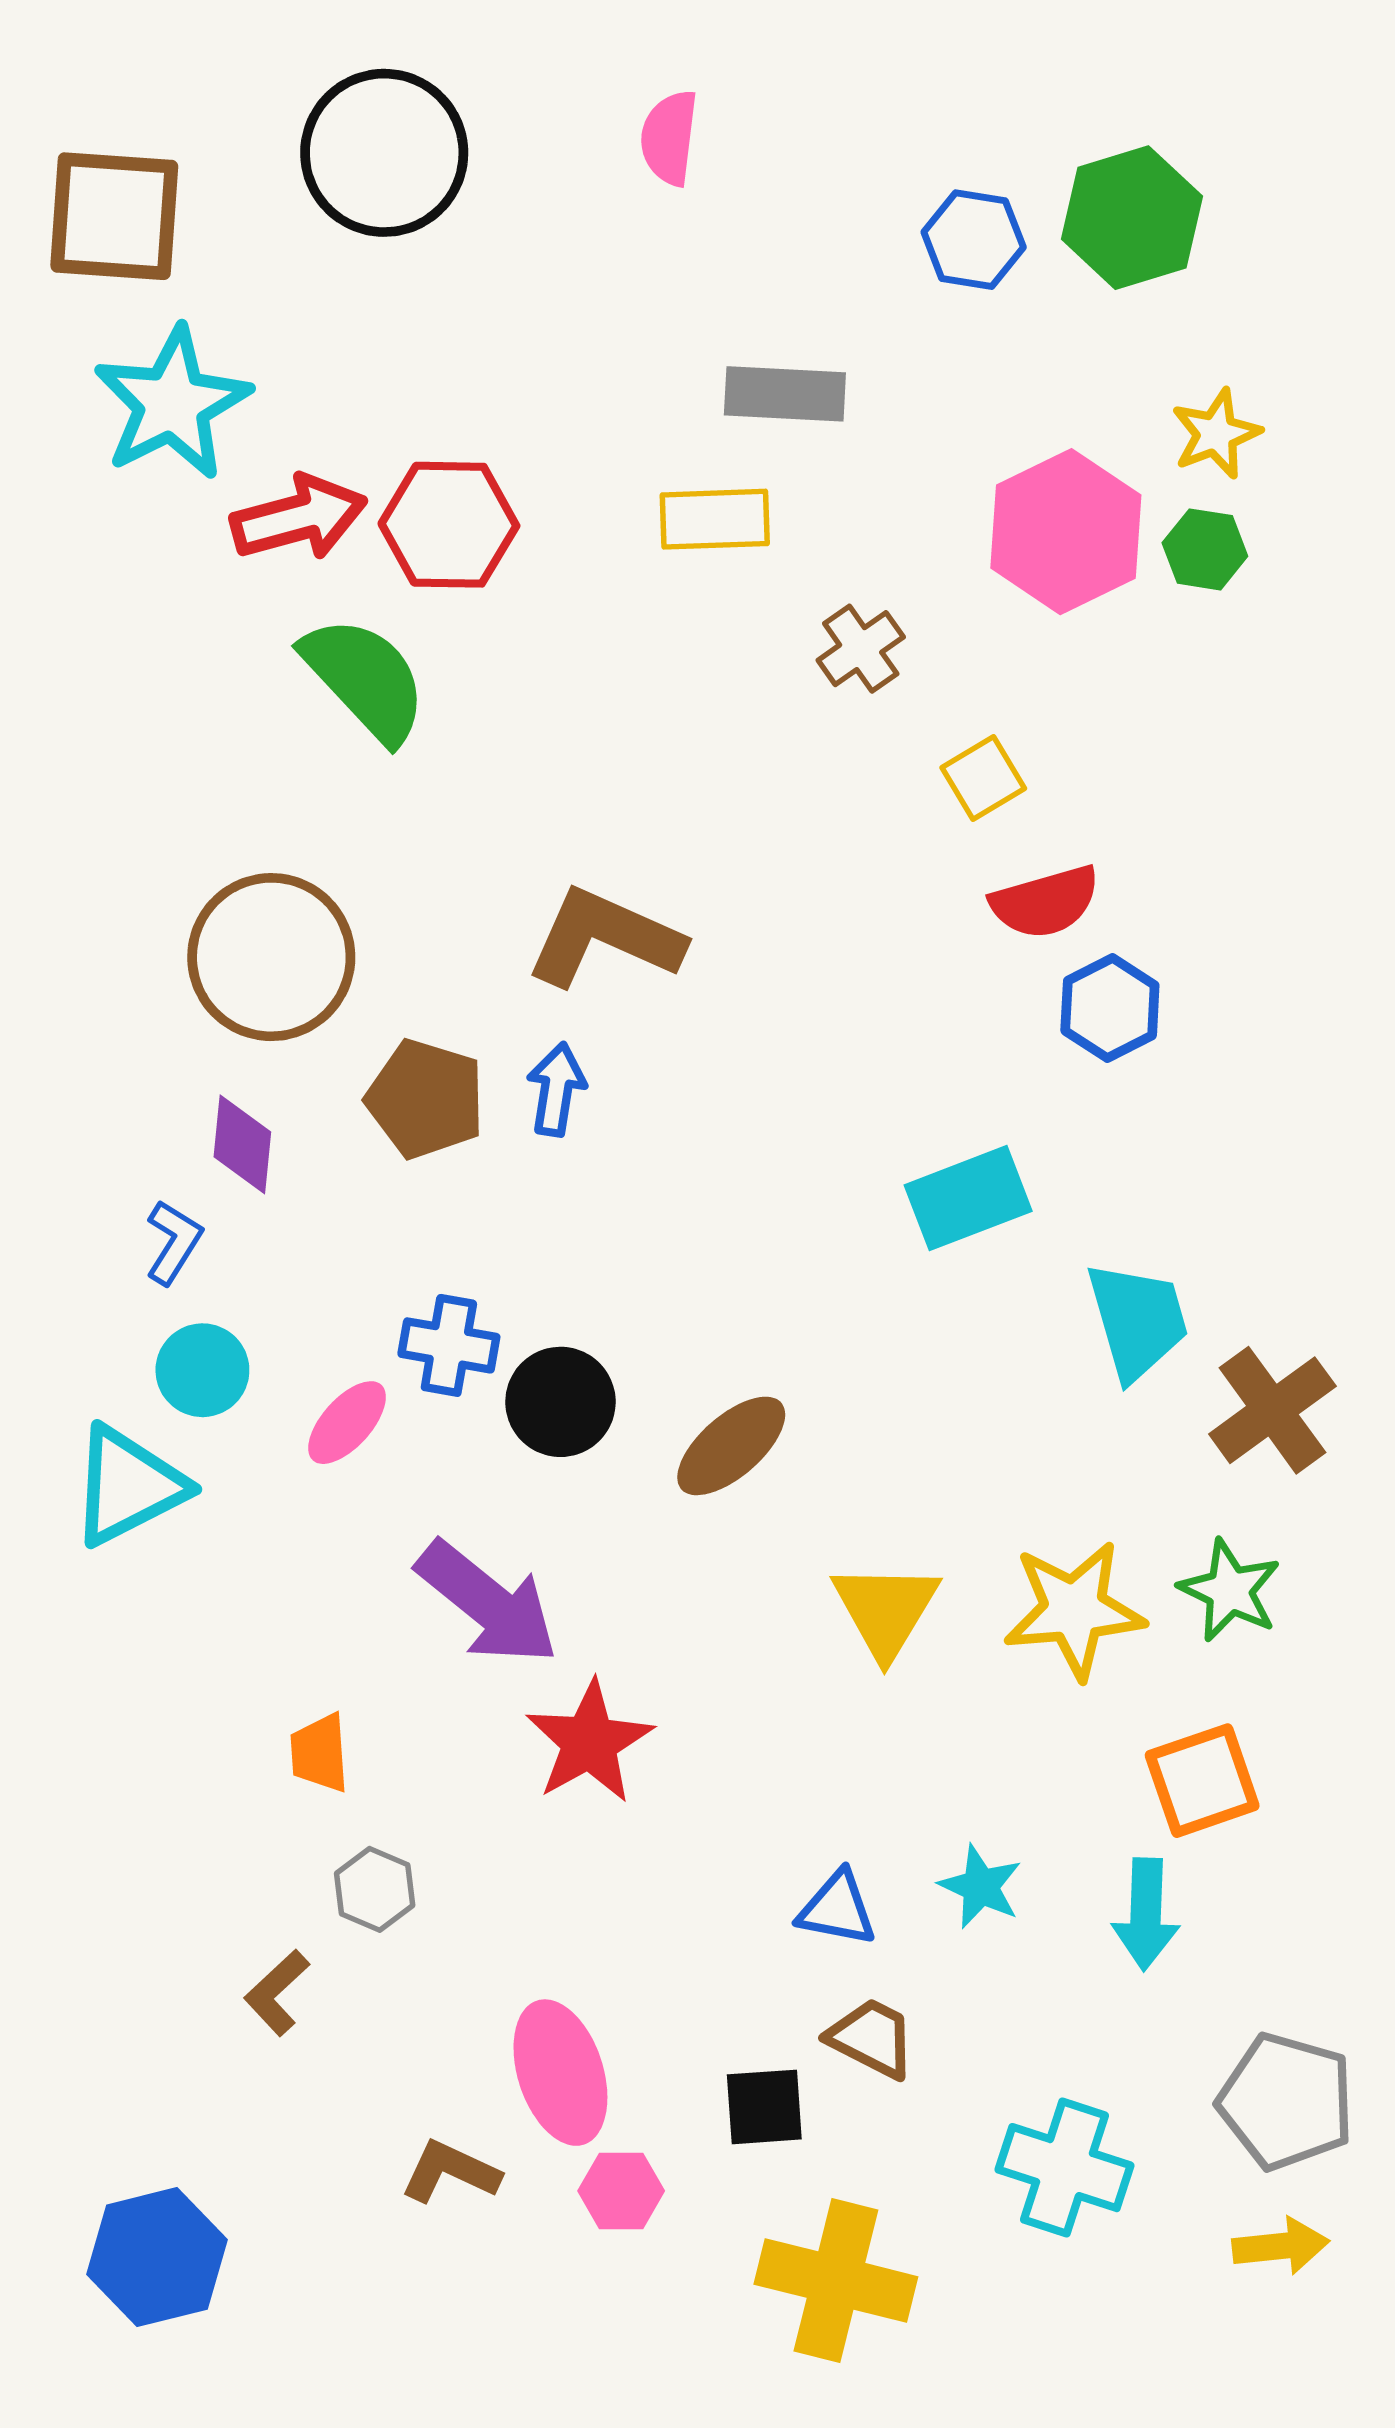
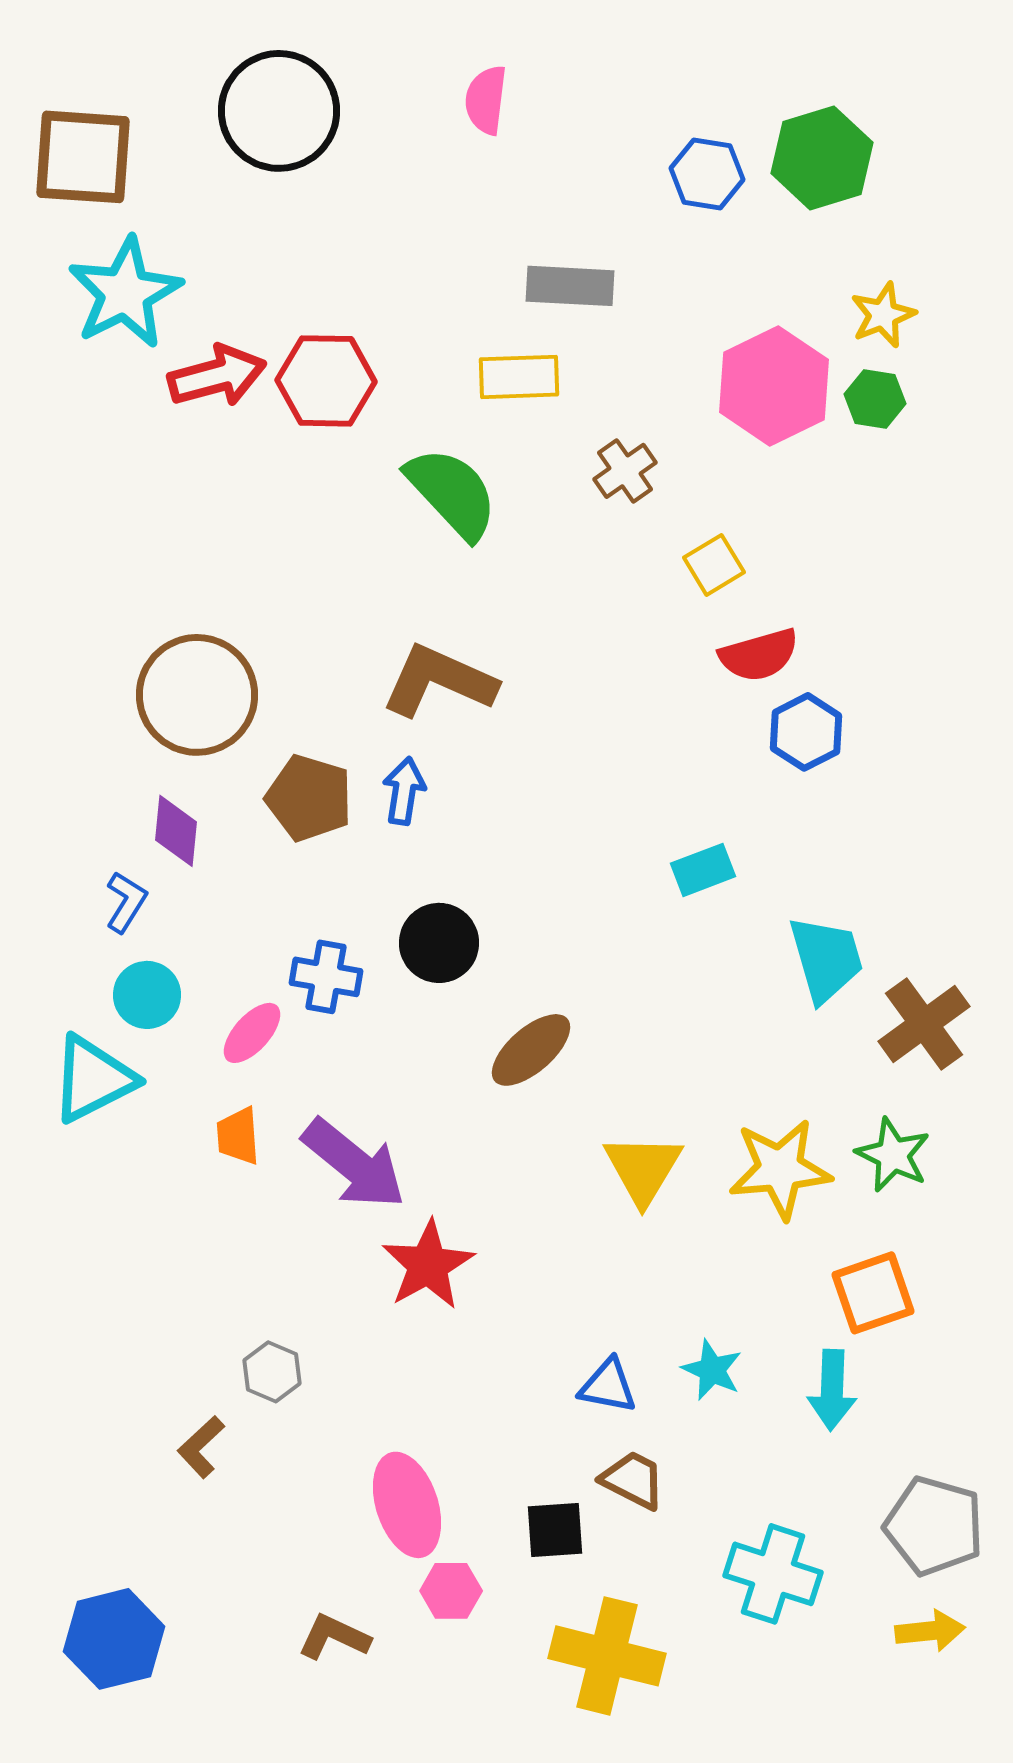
green semicircle: (365, 679) -> (452, 493), moved
cyan rectangle: (968, 1198) -> (703, 870), size x0.7
black circle: (560, 1402) -> (439, 943), moved
orange trapezoid: (319, 1753) -> (238, 1136), moved
brown L-shape: (450, 2172) -> (334, 1637), moved

